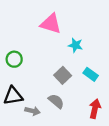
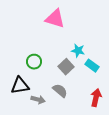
cyan star: (76, 45) -> (78, 51), moved
green circle: (14, 59) -> (34, 62), moved

